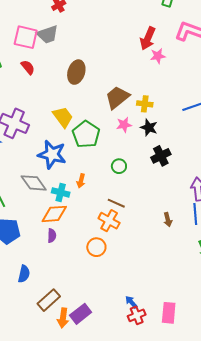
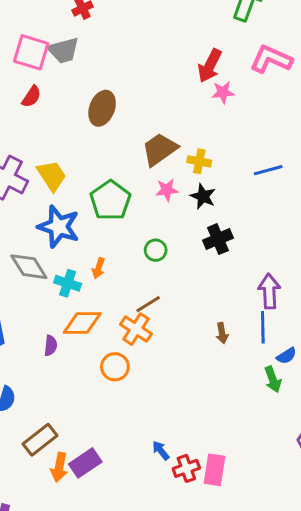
red semicircle: (28, 67) -> (31, 97), turned 70
yellow trapezoid: (63, 117) -> (52, 176), moved
brown line: (116, 203) -> (148, 304), turned -60
orange diamond: (54, 214) -> (82, 323), moved
red cross: (137, 315) -> (186, 468), moved

